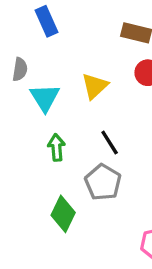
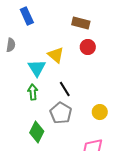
yellow triangle: (95, 86) -> (56, 55), turned -36
cyan triangle: (45, 98) -> (37, 68), moved

